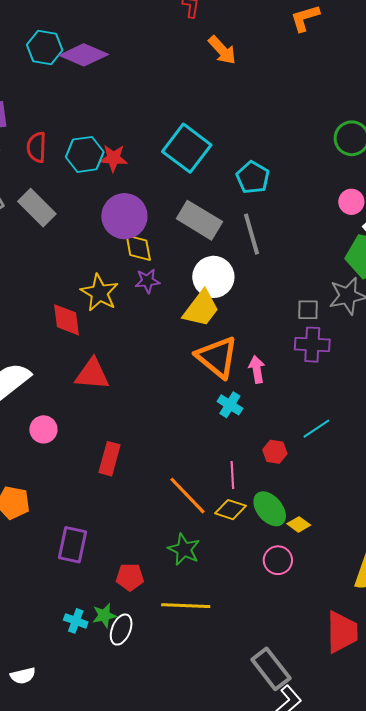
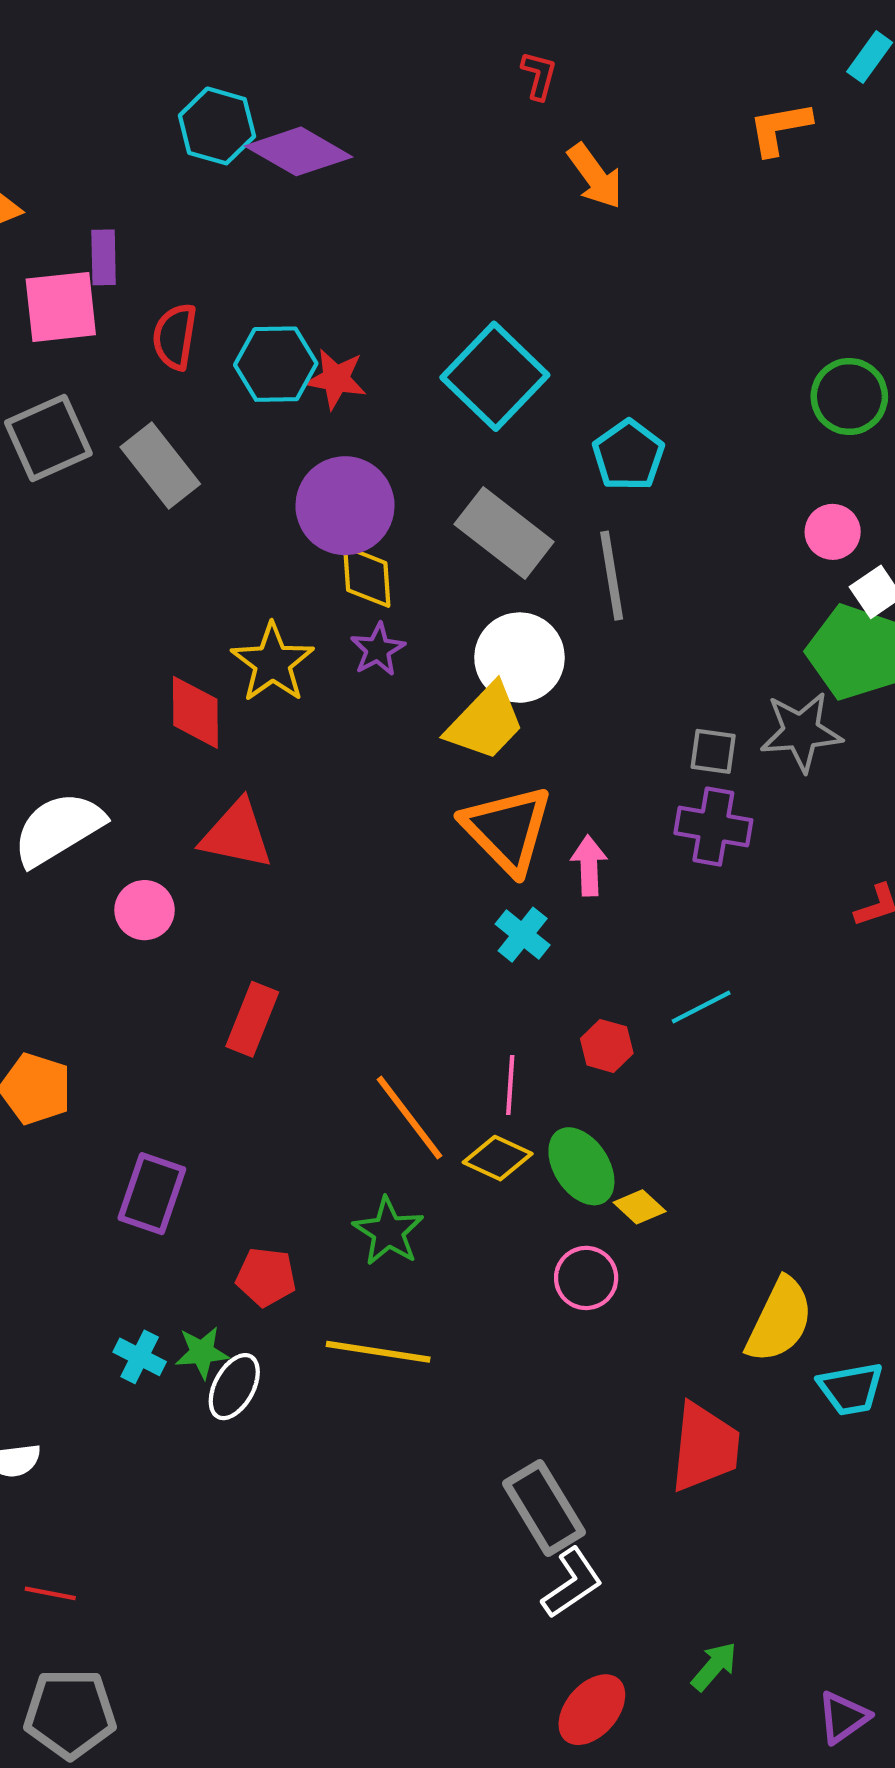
purple star: (147, 281) -> (378, 649), turned -30
pink circle: (43, 429) -> (145, 910), moved

